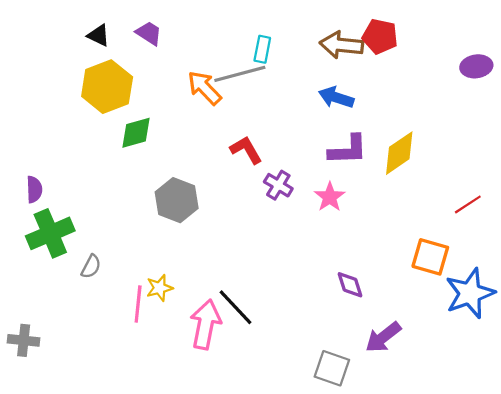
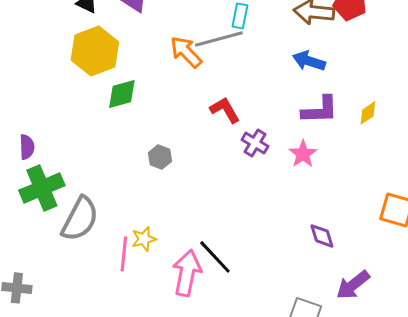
yellow diamond: (399, 153) -> (368, 113), size x0.6
gray hexagon: (177, 200) -> (160, 157), size x0.6
gray semicircle: (91, 267) -> (80, 219), size x2.0

